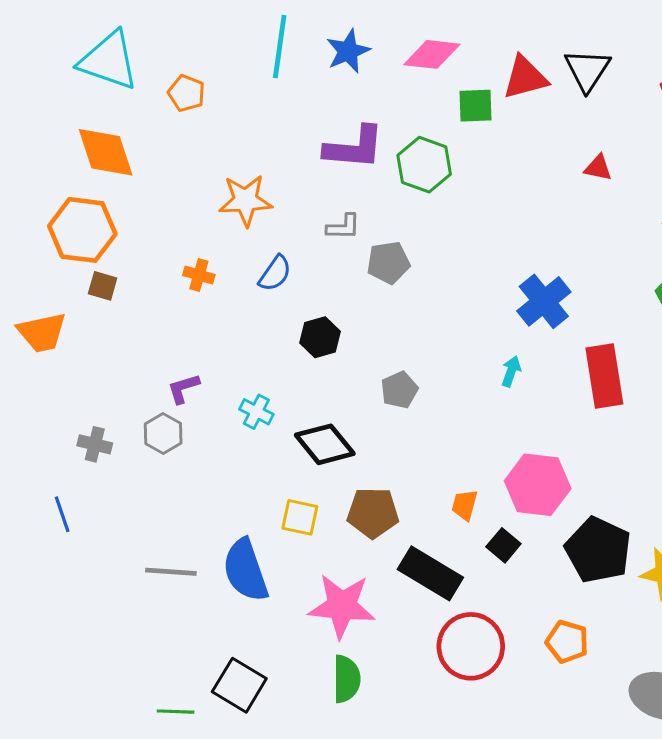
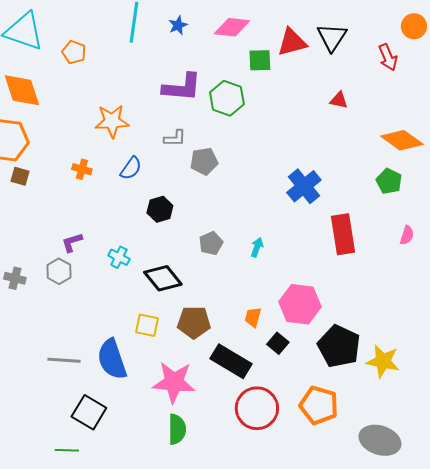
blue star: (348, 51) -> (178, 25), size x0.7
cyan arrow: (511, 371) -> (257, 247), moved
orange pentagon: (567, 642) -> (319, 405), size x1.4
black square: (239, 685) -> (89, 412), moved

